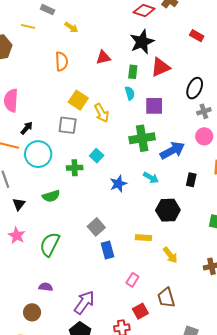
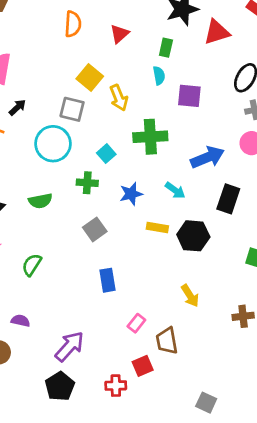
red triangle: (103, 58) -> (119, 34), moved, turned -35
red triangle: (161, 67) -> (217, 32), moved
green cross: (142, 138) -> (150, 137), moved
cyan circle: (38, 154) -> (53, 144), moved
green cross: (75, 168) -> (87, 183), moved
black rectangle: (191, 180) -> (228, 199), size x1.5
gray square: (96, 227) -> (95, 229), moved
yellow rectangle: (143, 238) -> (157, 227), moved
green semicircle: (50, 244) -> (32, 265), size x0.7
brown trapezoid: (166, 298) -> (167, 341), moved

